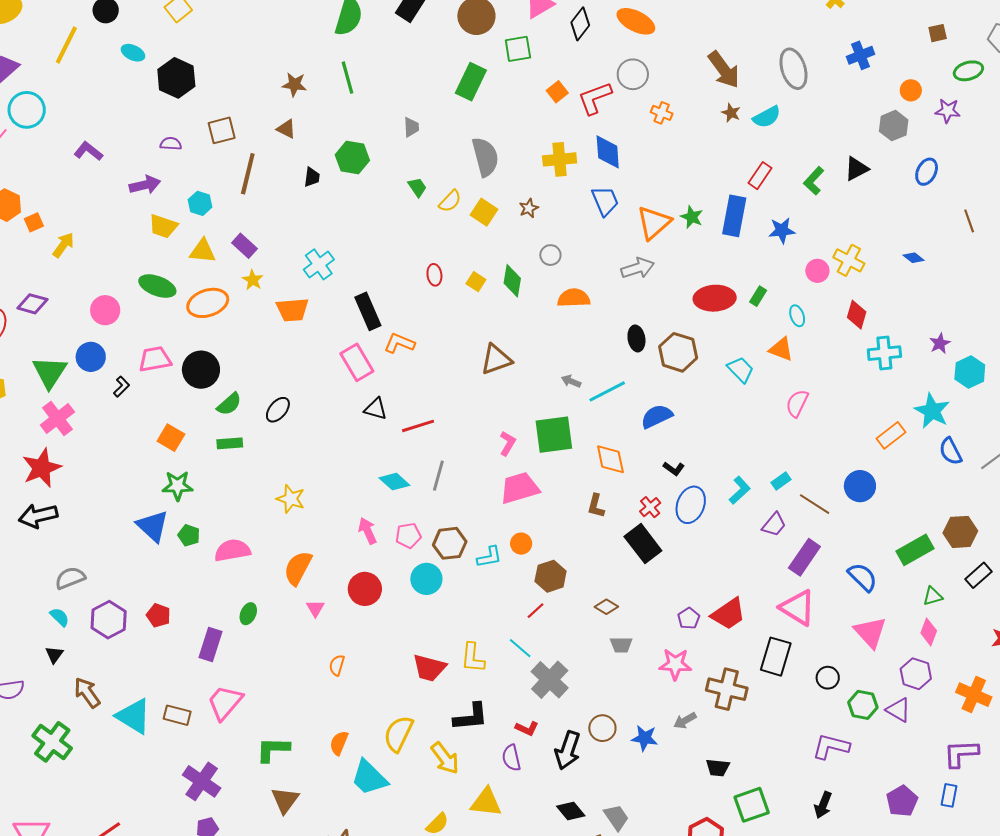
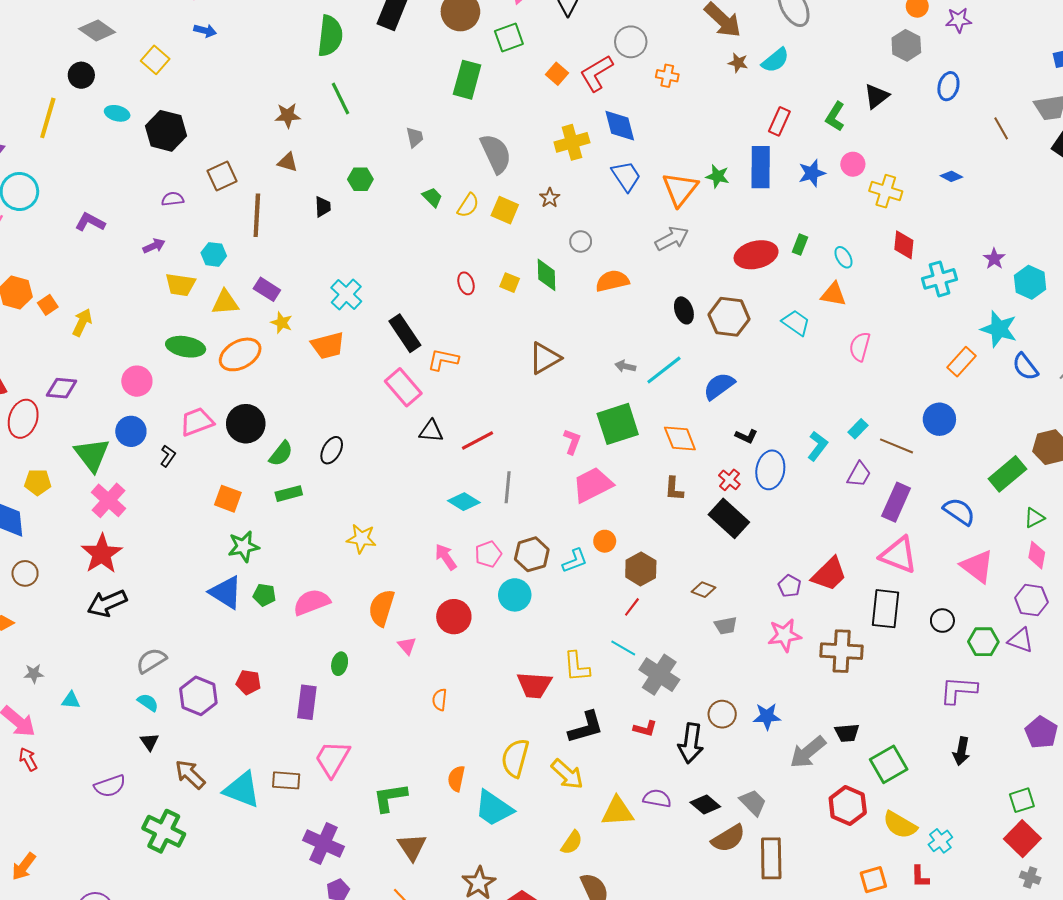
green hexagon: (352, 158) -> (360, 179), size x0.7
purple arrow: (145, 185) -> (154, 246), size x0.7
pink circle: (817, 271) -> (853, 164), moved
gray arrow: (685, 721) -> (808, 752), moved, size x1.6
purple semicircle: (511, 758) -> (657, 798), moved, turned 124

